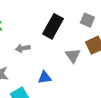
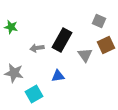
black rectangle: (53, 26) -> (62, 40), moved

